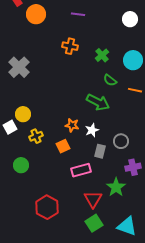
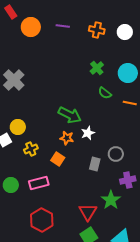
purple line: (78, 14) -> (63, 26), moved
orange cross: (70, 46) -> (97, 30), moved
green arrow: (98, 102) -> (70, 115), moved
white star: (92, 130) -> (88, 133), moved
orange square: (63, 146) -> (58, 159), turned -32
green circle: (21, 165) -> (11, 185), moved
pink rectangle: (81, 170) -> (39, 183), moved

